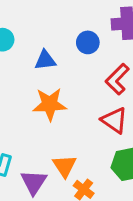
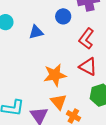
orange star: (50, 104) -> (55, 75), moved

